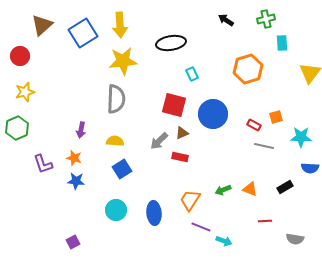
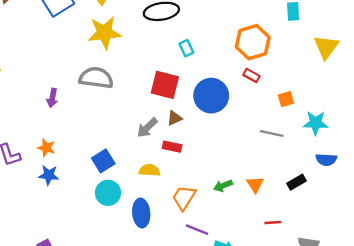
gray semicircle: (116, 99) -> (96, 78), turned -84
red rectangle: (254, 125) -> (252, 75), moved
purple arrow: (81, 130) -> (52, 98), moved
yellow semicircle: (115, 141) -> (150, 170), moved
orange triangle: (250, 189) -> (255, 185), turned 35
cyan circle: (116, 210) -> (108, 193), moved

